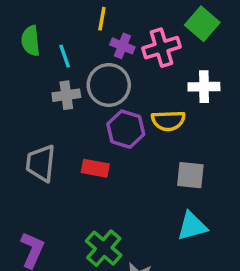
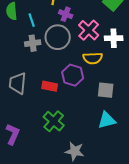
pink cross: (161, 48) -> (89, 30), moved, turned -30
purple hexagon: (126, 129) -> (73, 75), moved
green cross: (104, 248) -> (54, 121), moved

